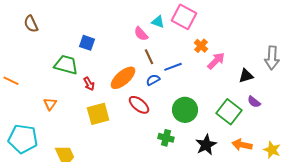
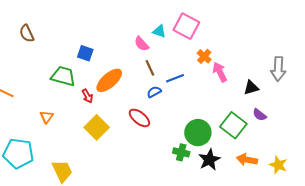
pink arrow: (216, 61) -> (220, 72), turned -72
orange ellipse: (123, 78) -> (109, 80), moved
green circle: (185, 110) -> (198, 133), moved
yellow square: (98, 114) -> (97, 127), turned -30
green cross: (166, 138) -> (181, 152), moved

